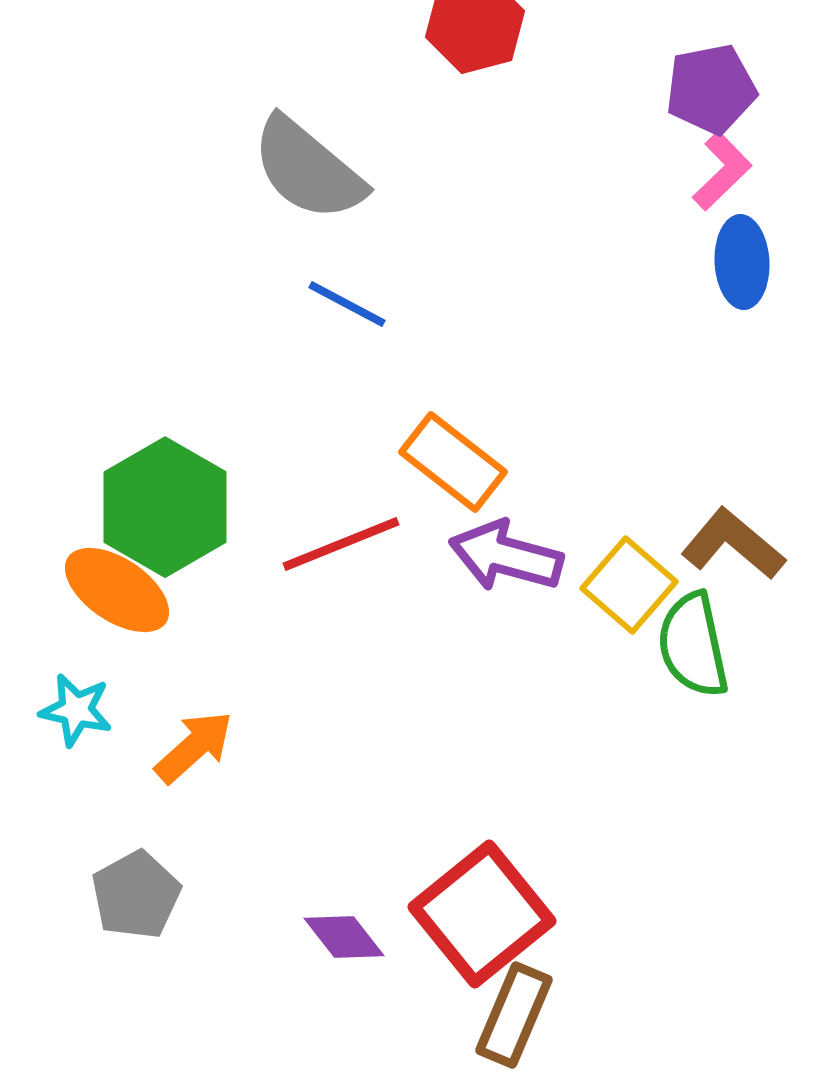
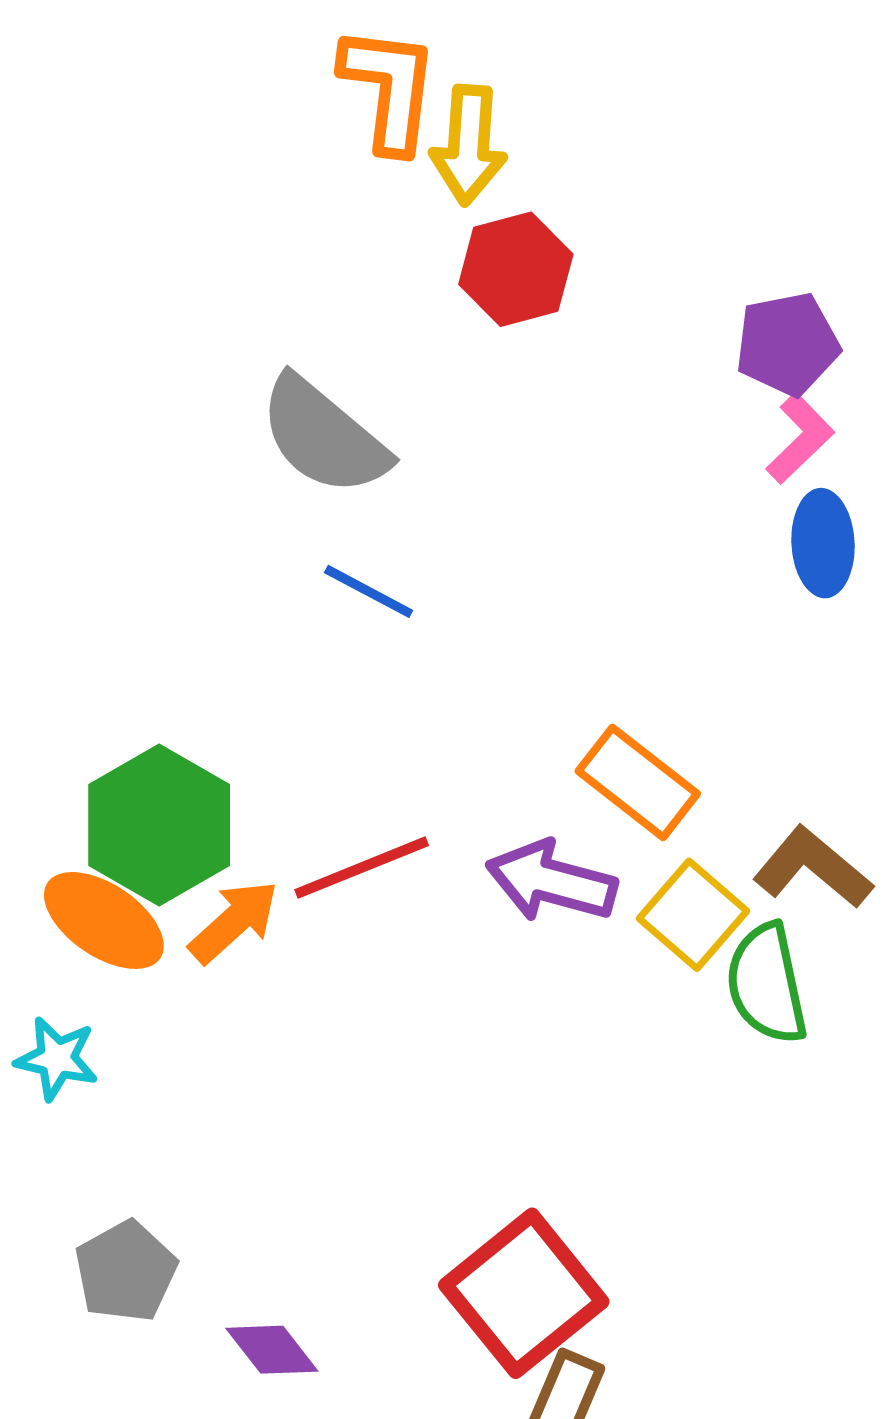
orange rectangle: (453, 462) -> (638, 782), moved
orange arrow: (194, 747) -> (234, 922), moved
purple diamond: (344, 937) -> (272, 1350), moved

